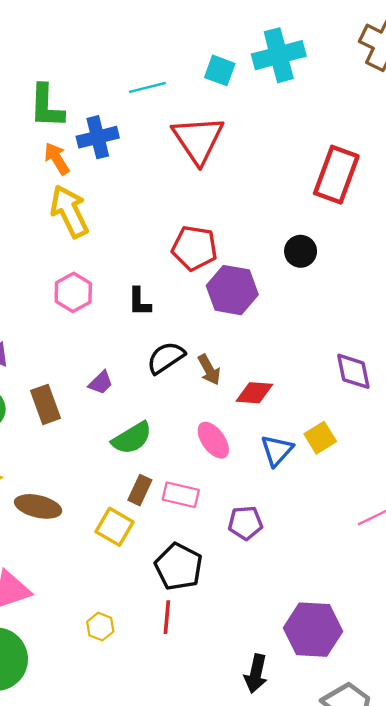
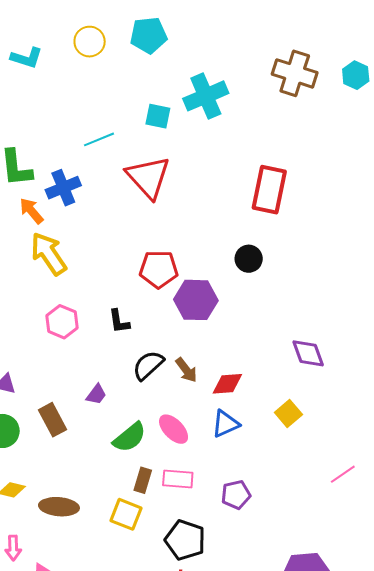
pink ellipse: (213, 440) -> (174, 429), moved
blue triangle: (277, 450) -> (226, 424), moved, turned 32

